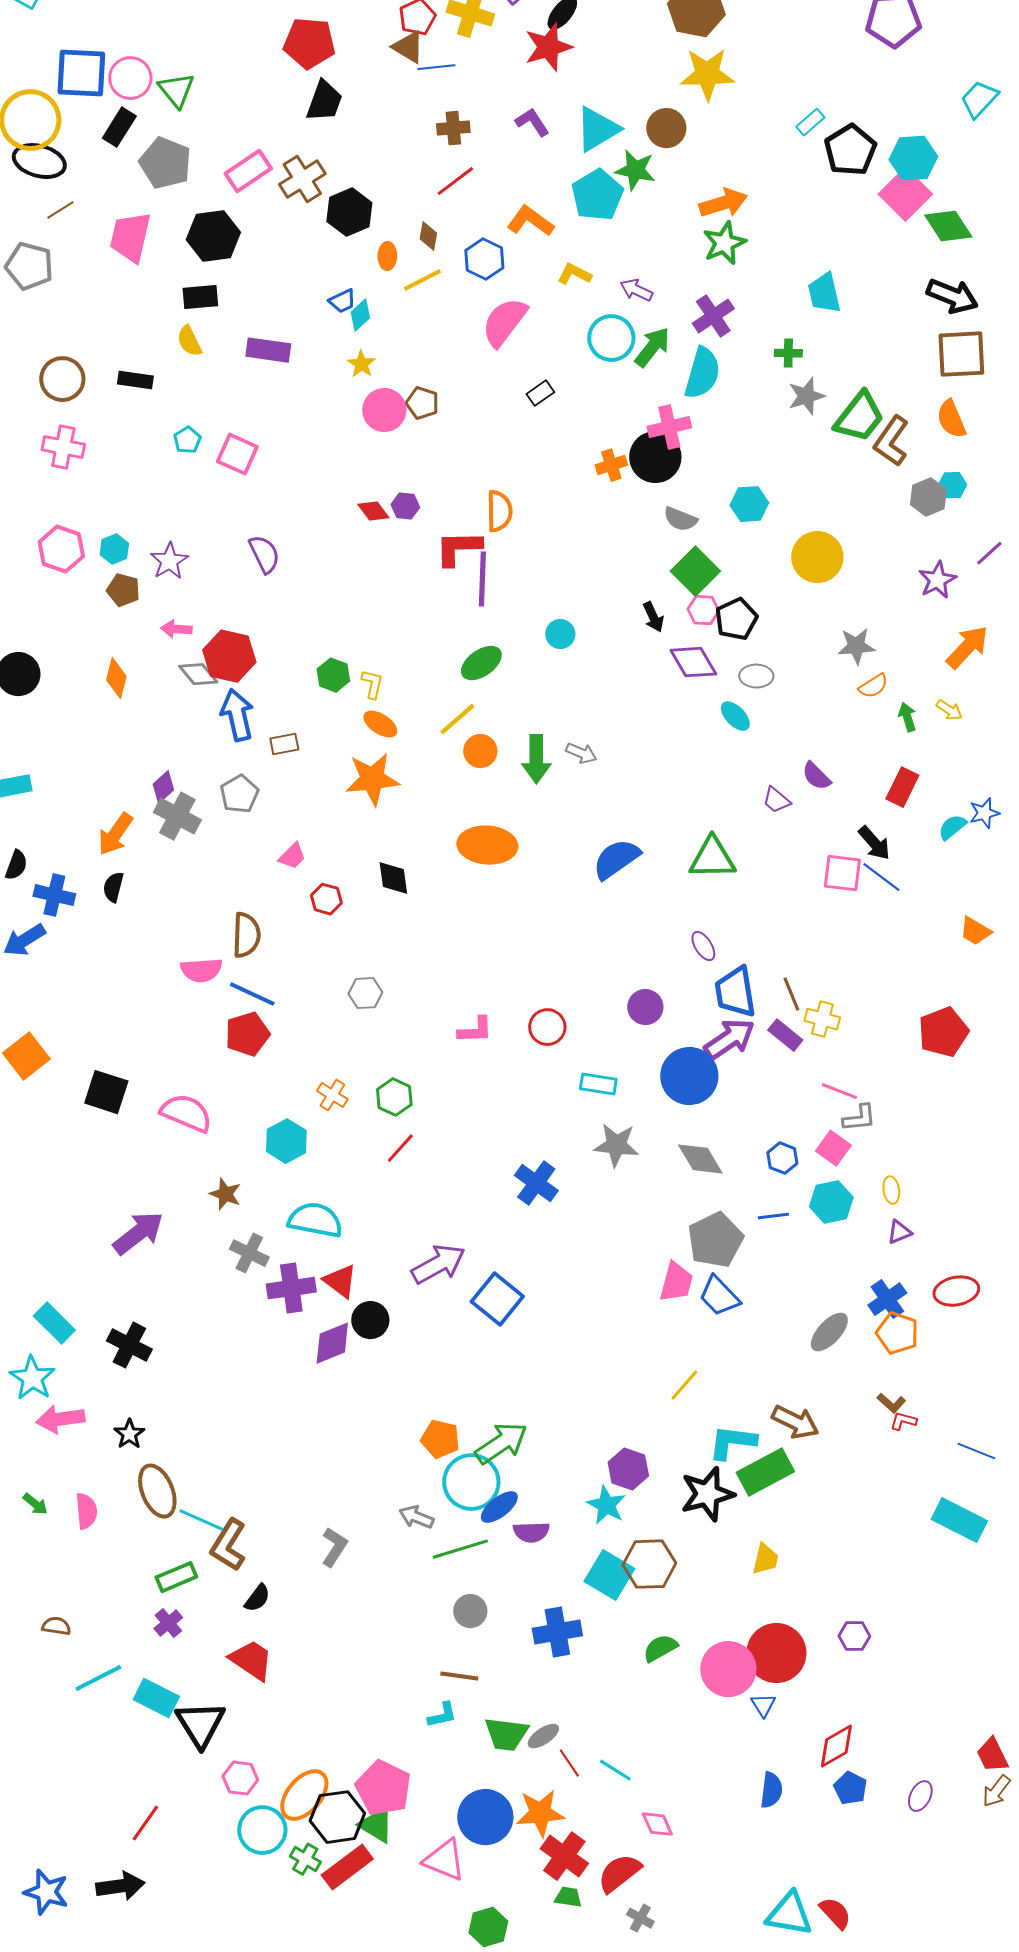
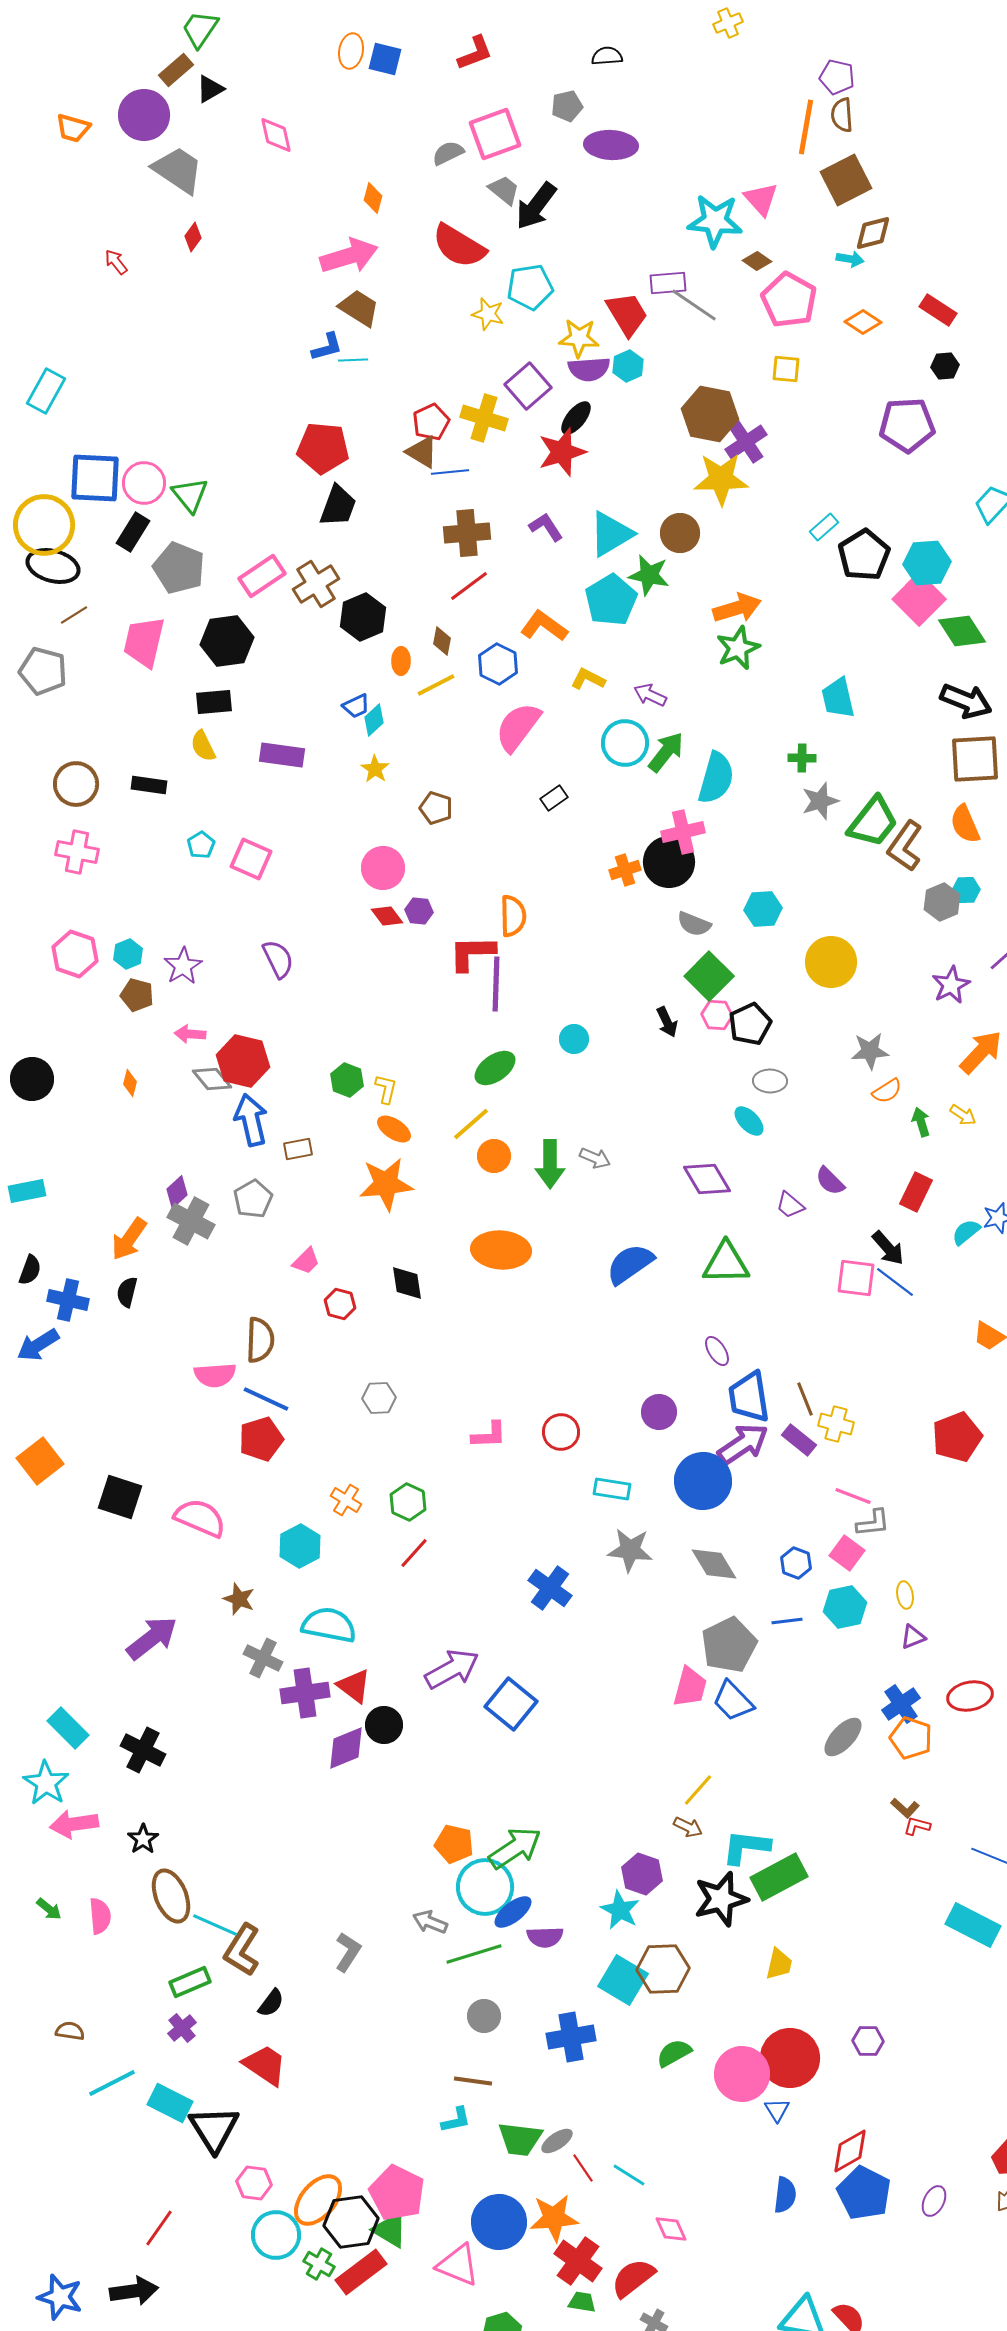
brown cross: (453, 128) -> (467, 533), size x1.4
purple cross: (713, 316) -> (746, 442), moved
pink circle: (384, 410) -> (383, 868), moved
purple diamond: (693, 662) -> (707, 1179), moved
orange diamond: (116, 678) -> (130, 1083), size x0.7
brown arrow: (795, 1422) -> (688, 1827), moved, size x0.6
blue pentagon: (850, 1788) -> (864, 2193), size x1.6

